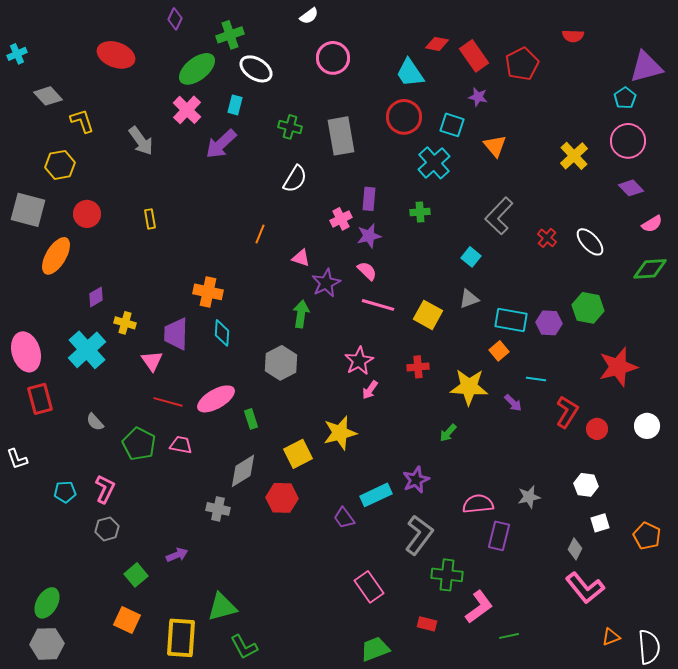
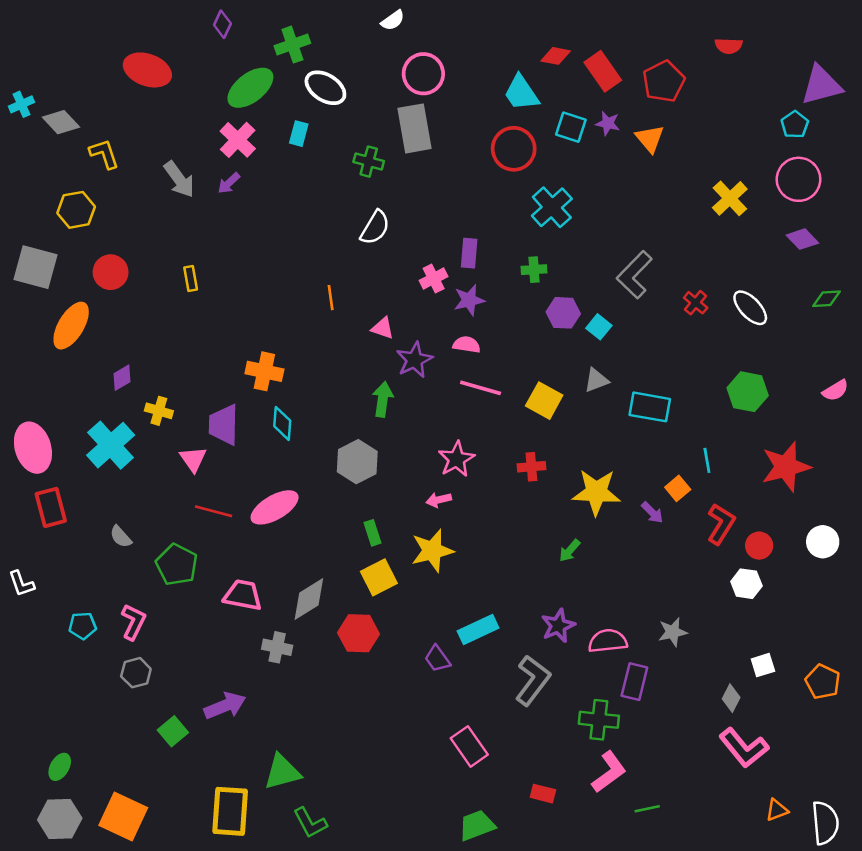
cyan cross: (17, 54) -> (22, 104), moved
cyan square: (452, 125) -> (571, 127), moved
gray rectangle: (341, 136) -> (414, 128), moved
purple arrow: (221, 144) -> (229, 183), moved, size x0.6
orange triangle: (495, 146) -> (650, 139), moved
pink semicircle: (652, 224) -> (835, 390), moved
orange line: (260, 234) -> (331, 298), turned -30
green diamond: (650, 269) -> (826, 299), moved, size x0.7
pink semicircle: (367, 271) -> (467, 345), turned -35
purple hexagon: (549, 323) -> (563, 313), moved
orange square: (499, 351) -> (678, 488), moved
cyan line: (536, 379) -> (707, 460), moved, turned 72
pink arrow: (370, 390) -> (439, 500), moved, turned 42
green rectangle: (251, 419) -> (373, 533), moved
pink trapezoid: (181, 445) -> (243, 595), moved, size x1.4
purple star: (416, 480) -> (558, 626), moved
white hexagon: (586, 485) -> (746, 584), moved
purple arrow: (177, 555) -> (225, 706), size x1.5
green cross: (447, 575) -> (599, 720), moved
green ellipse: (47, 603) -> (60, 767), size x0.7
orange square: (127, 620) -> (123, 816), moved, size x1.4

